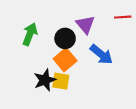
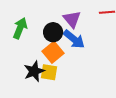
blue arrow: (101, 54) -> (74, 39), moved

